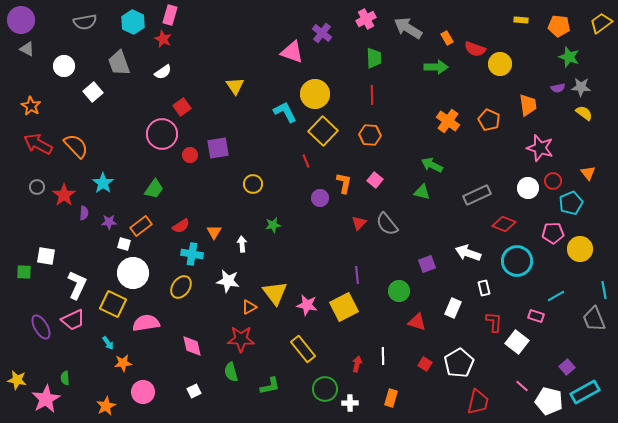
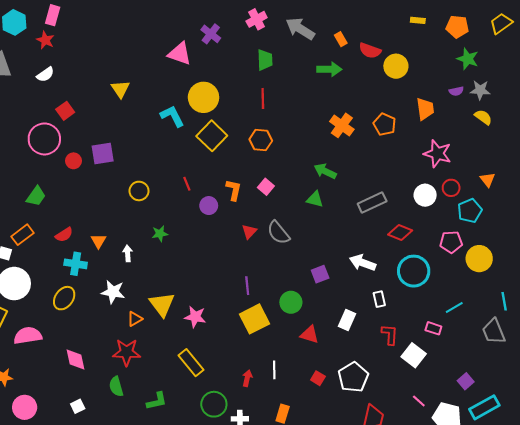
red line: (306, 161) -> (187, 184), moved
yellow square: (344, 307) -> (254, 319), moved

